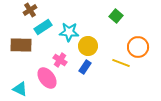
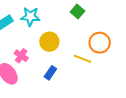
cyan star: (69, 32) -> (30, 17), moved
blue rectangle: (85, 67) -> (50, 73), moved

